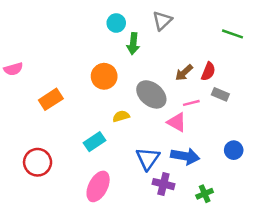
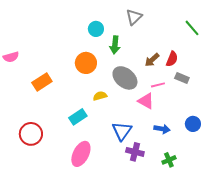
cyan circle: (116, 23) -> (96, 29), moved
green line: (232, 34) -> (192, 28), turned 30
green arrow: (133, 44) -> (115, 45), moved
blue arrow: (185, 156) -> (162, 129), moved, size x0.7

